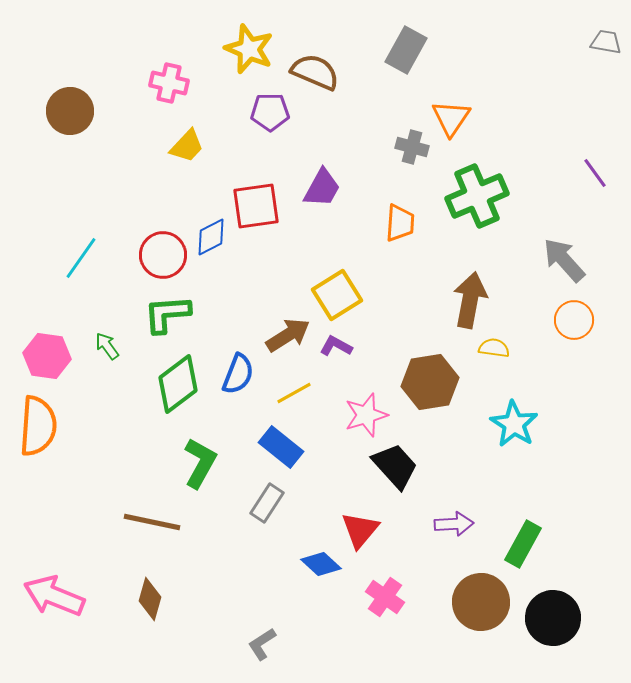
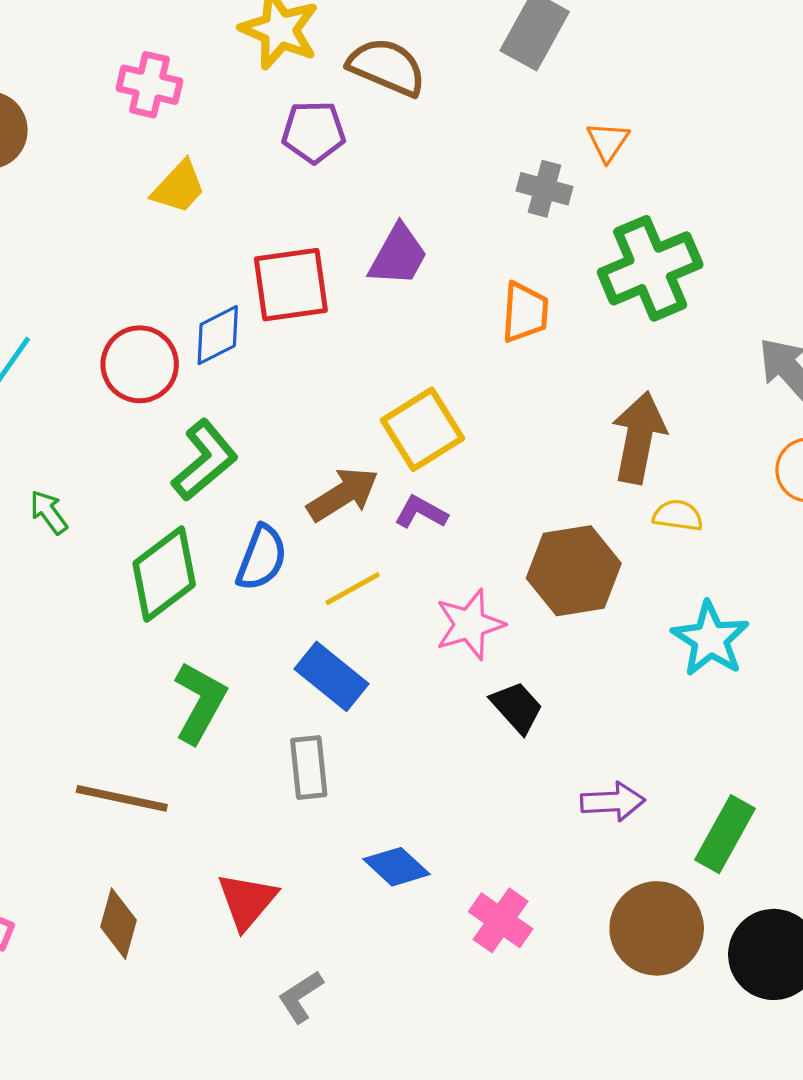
orange triangle: (451, 118) -> (608, 142), size x0.7
green L-shape: (167, 314) -> (205, 460), moved, turned 144
black trapezoid: (395, 466) -> (517, 707), size x0.7
gray rectangle: (267, 503) -> (309, 767), turned -39
red triangle: (360, 530) -> (247, 901), moved

